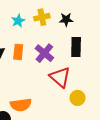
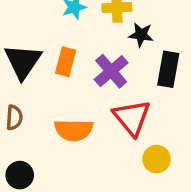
black star: (66, 20) -> (141, 35), moved
orange semicircle: (21, 105) -> (74, 130), moved

